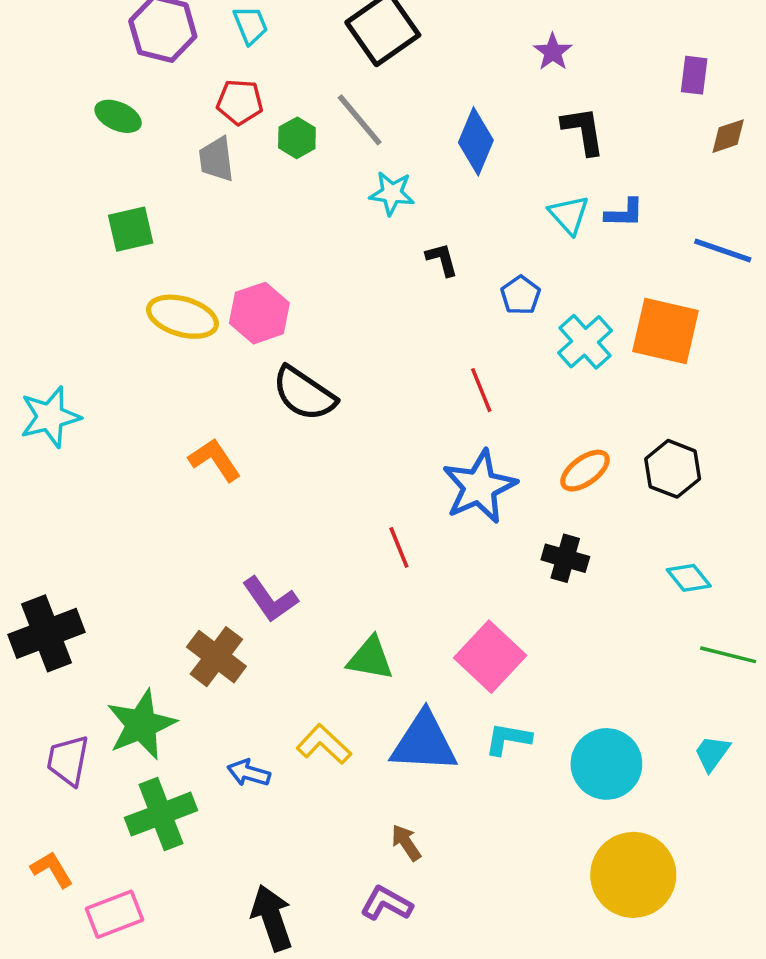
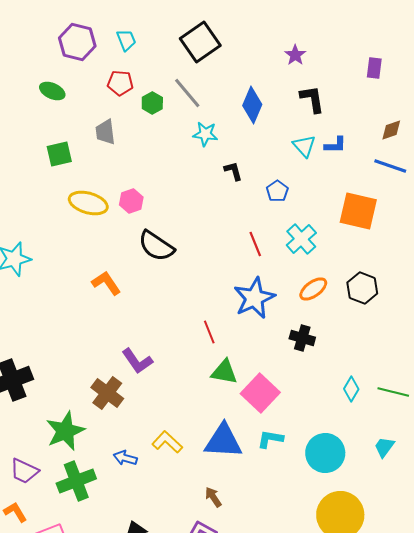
brown diamond: (728, 136) -> (391, 130), moved
gray trapezoid: (216, 159) -> (105, 132), moved
pink hexagon: (259, 313) -> (131, 201), size x0.7
cyan cross: (585, 342) -> (301, 239), moved
cyan diamond: (689, 578) -> (351, 389), moved, turned 70
green triangle: (370, 658) -> (224, 372), moved
purple trapezoid: (68, 760) -> (24, 471), moved, turned -76

